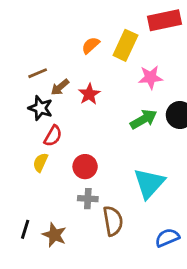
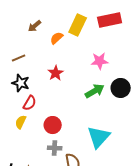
yellow rectangle: (125, 45) -> (78, 25), moved
brown arrow: (60, 87) -> (35, 26), moved

